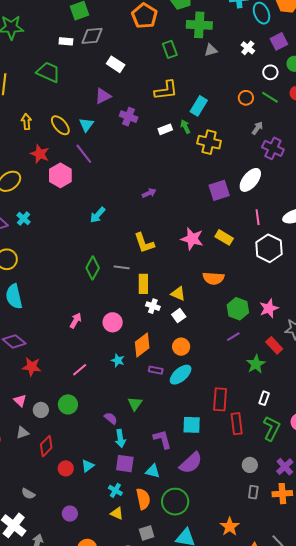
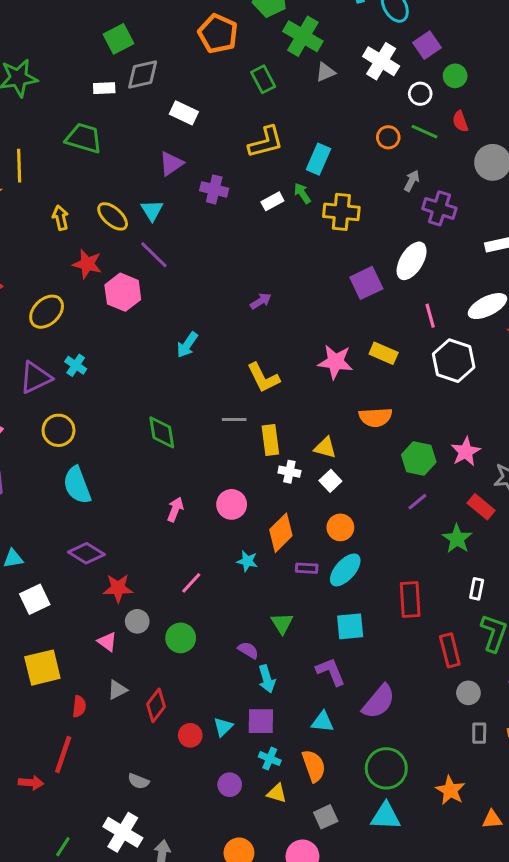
green cross: (199, 25) -> (303, 36), turned 35
white cross: (248, 48) -> (381, 61), size x1.6
green diamond: (93, 268) -> (162, 432), moved, turned -30
gray circle: (41, 410) -> (137, 621), moved
red rectangle: (237, 424) -> (450, 650), moved
cyan square: (192, 425) -> (350, 626), moved
purple square: (125, 464) -> (261, 721), moved
green circle: (175, 502) -> (386, 768), moved
purple circle: (70, 514) -> (230, 785), moved

